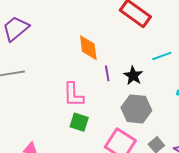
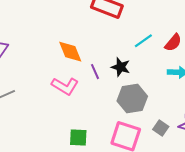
pink L-shape: (73, 95) -> (65, 86), moved, turned -44
green square: (79, 122) -> (78, 138), moved

